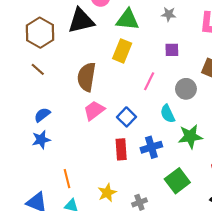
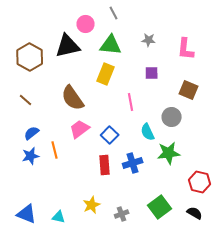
brown line: (38, 69) -> (26, 100), moved
brown semicircle: (86, 77) -> (73, 98), turned -44
pink line: (149, 81) -> (131, 102), turned -36
gray circle: (186, 89) -> (172, 117), moved
orange line: (67, 179) -> (55, 150), moved
green square: (177, 181) -> (160, 207), moved

